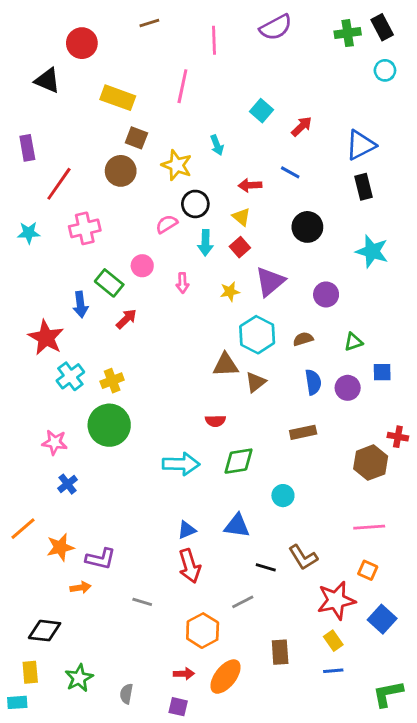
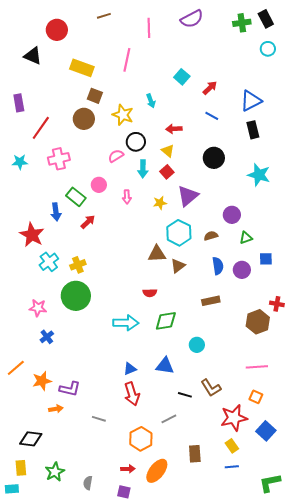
blue line: (290, 172) -> (212, 116), moved
purple circle: (326, 294) -> (232, 215), moved

